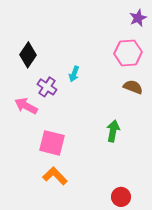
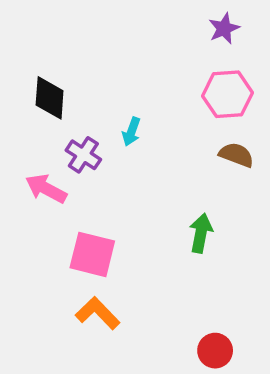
purple star: (138, 18) -> (224, 28), moved
black diamond: (28, 55) -> (50, 98), turned -30

